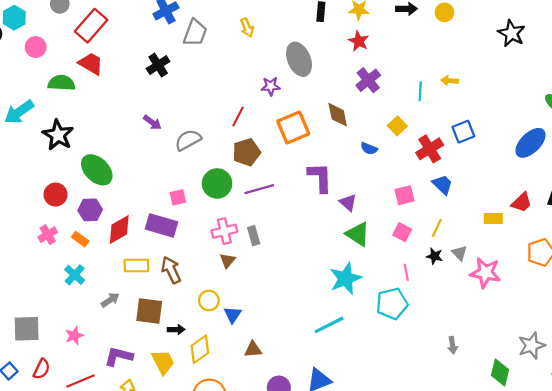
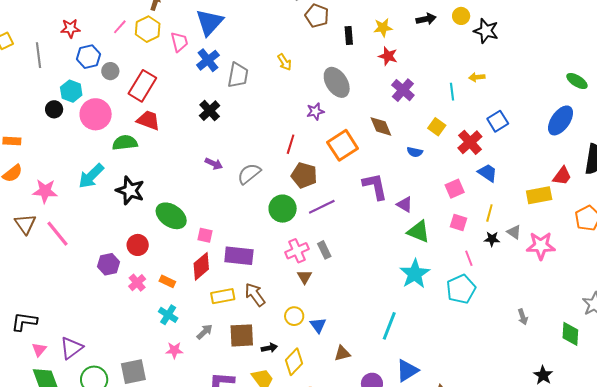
black star: (512, 33) -> (486, 31), moved
pink circle: (36, 47) -> (96, 114), size x1.6
brown pentagon: (246, 152) -> (304, 175), turned -30
pink square: (178, 197) -> (205, 235), moved, turned 35
purple hexagon: (90, 210) -> (109, 264), moved
yellow rectangle: (493, 219) -> (539, 195), size x1.4
cyan line: (329, 325) -> (389, 326), moved, turned -32
pink star: (74, 336) -> (174, 350), moved, turned 30

